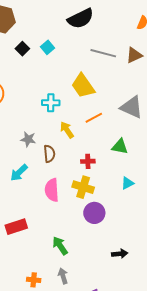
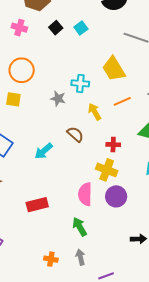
gray star: (28, 139) -> (58, 99), moved
brown semicircle: (49, 154) -> (75, 134), turned -48
pink semicircle: (52, 190) -> (85, 194), moved

